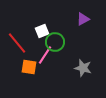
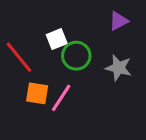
pink line: (45, 55) -> (61, 98), moved
gray star: (83, 68) -> (118, 68), moved

